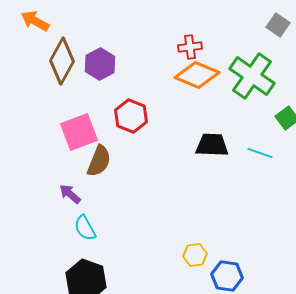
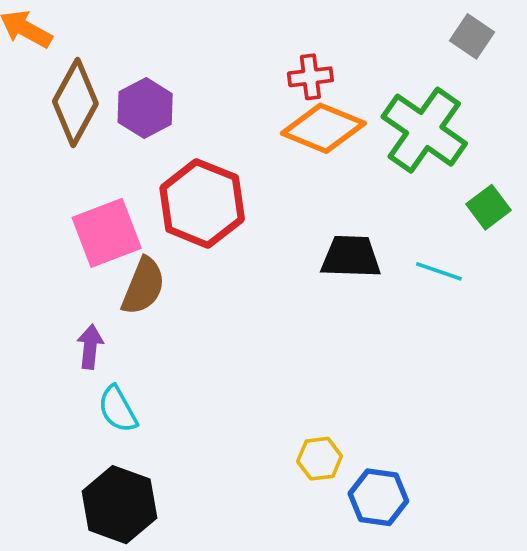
red hexagon: (131, 116) -> (202, 203), size x1.4
purple arrow: (70, 194) -> (90, 347), turned 55

